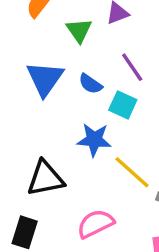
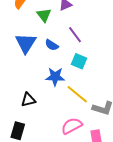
cyan square: (123, 105) -> (79, 61), moved
black triangle: (45, 178) -> (28, 100), size x0.7
pink semicircle: (95, 224) -> (72, 126), moved

